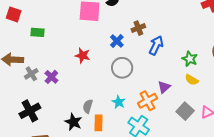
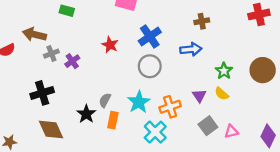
brown cross: (138, 28) -> (202, 21), moved
blue cross: (117, 41) -> (150, 37), size x1.5
blue arrow: (156, 45) -> (191, 49), turned 48
purple triangle: (164, 87) -> (199, 96), moved, turned -32
cyan star: (119, 102) -> (139, 102), size x1.5

